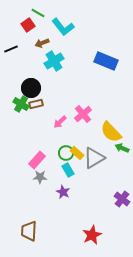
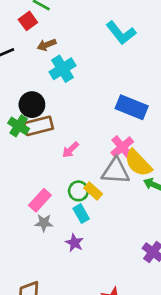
cyan L-shape: (63, 27) -> (121, 33), moved
blue rectangle: (106, 61) -> (132, 107), moved
brown rectangle: (36, 104) -> (39, 126), size x1.5
pink cross: (83, 114) -> (122, 147), moved
gray triangle: (94, 158) -> (116, 171), moved, turned 35

